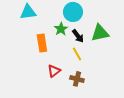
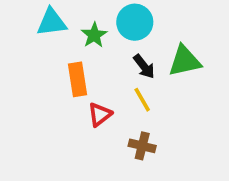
green star: (61, 29) -> (94, 35), moved
red triangle: (54, 71) -> (100, 114), moved

